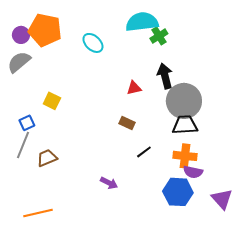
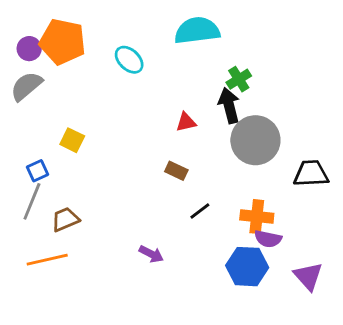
green cross: (159, 36) -> (239, 79), moved
black trapezoid: (185, 125) -> (311, 174), moved
orange line: (38, 213) -> (47, 260), moved

